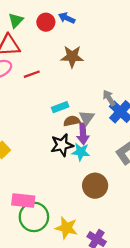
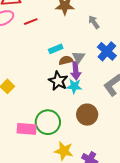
gray arrow: (109, 98) -> (94, 22), moved
black star: (62, 145) -> (58, 81), turned -30
green circle: (34, 217) -> (48, 122), moved

